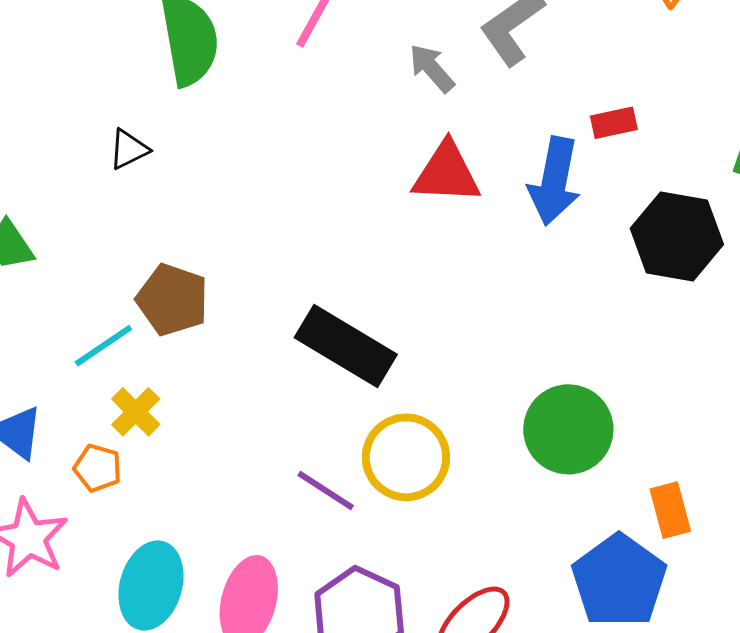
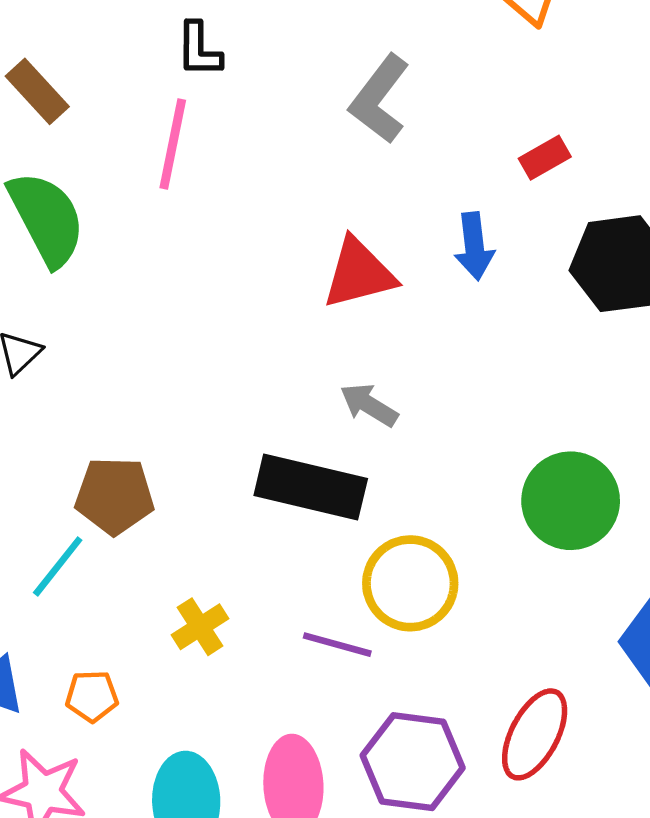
gray arrow: (432, 68) -> (369, 405), moved
red rectangle: (614, 123) -> (545, 158), moved
blue arrow: (554, 181) -> (474, 246), size x0.7
yellow cross: (136, 412) -> (200, 627), moved, turned 30

